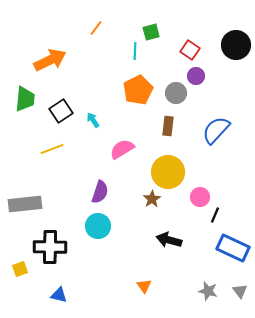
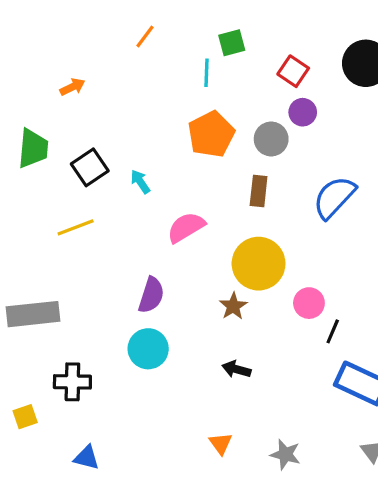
orange arrow: (50, 60) -> (72, 87), size x0.5
black arrow: (169, 240) -> (236, 369), moved, size x0.7
black cross: (50, 247) -> (72, 382), size x0.7
gray star: (208, 291) -> (285, 454), moved

